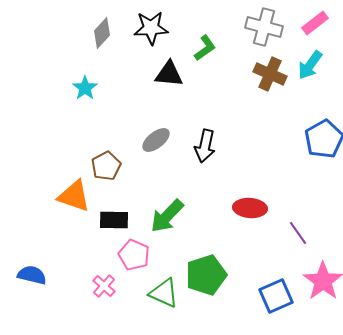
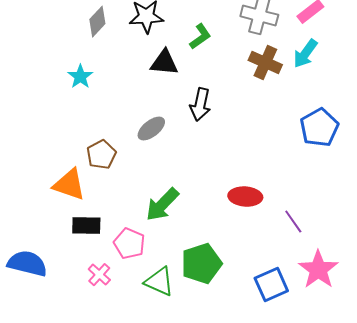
black arrow: (205, 146) -> (200, 105), moved
black rectangle: (114, 220) -> (86, 226), moved
blue semicircle: (32, 275) -> (27, 264), size x1.4

